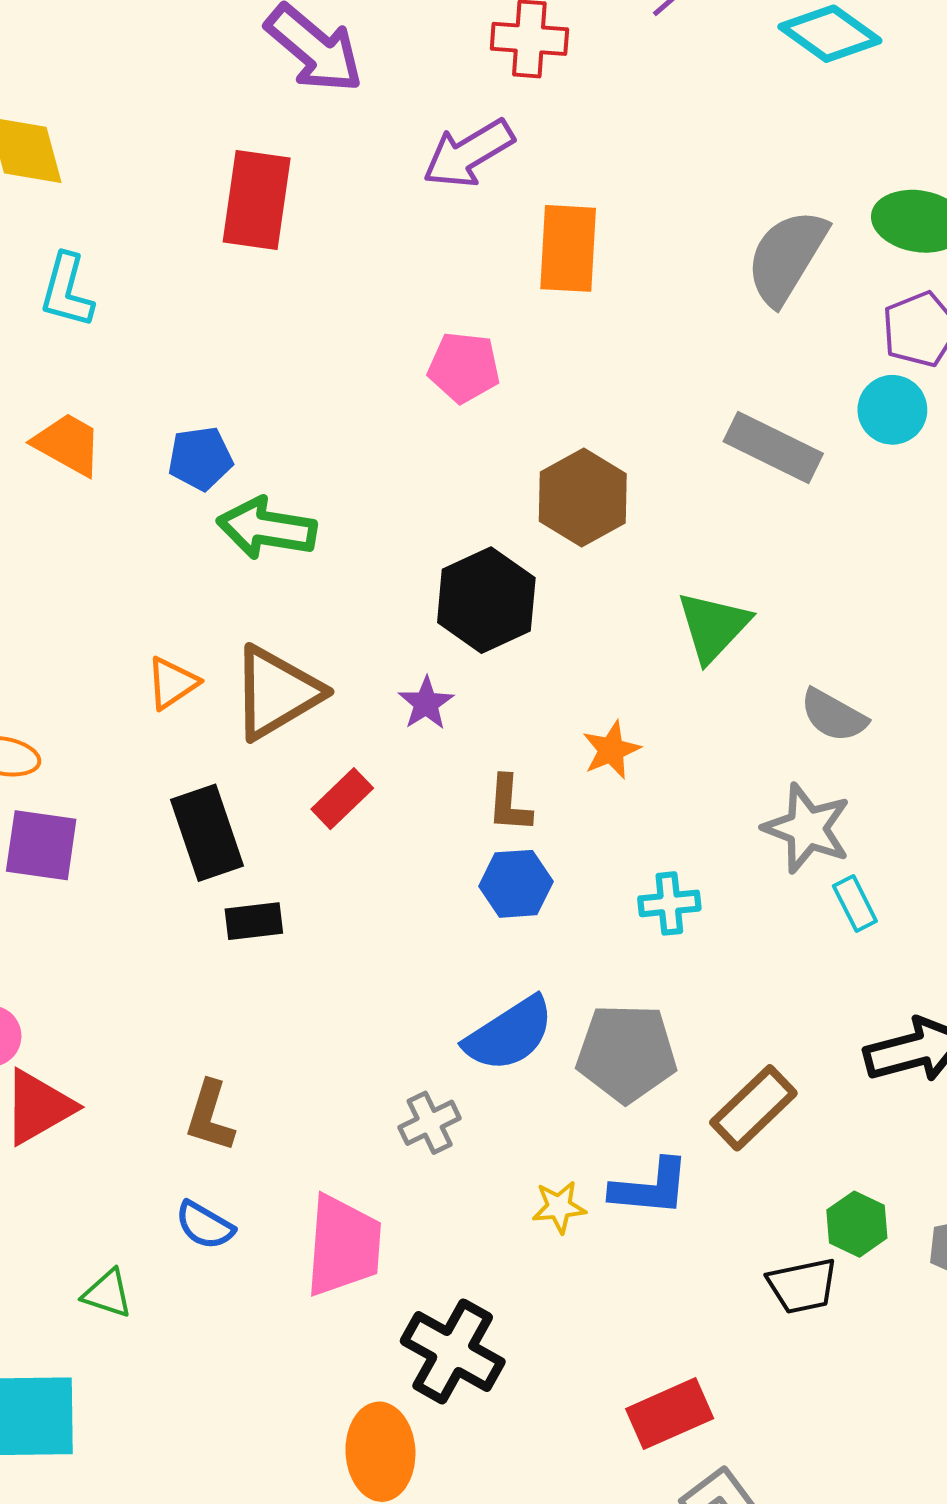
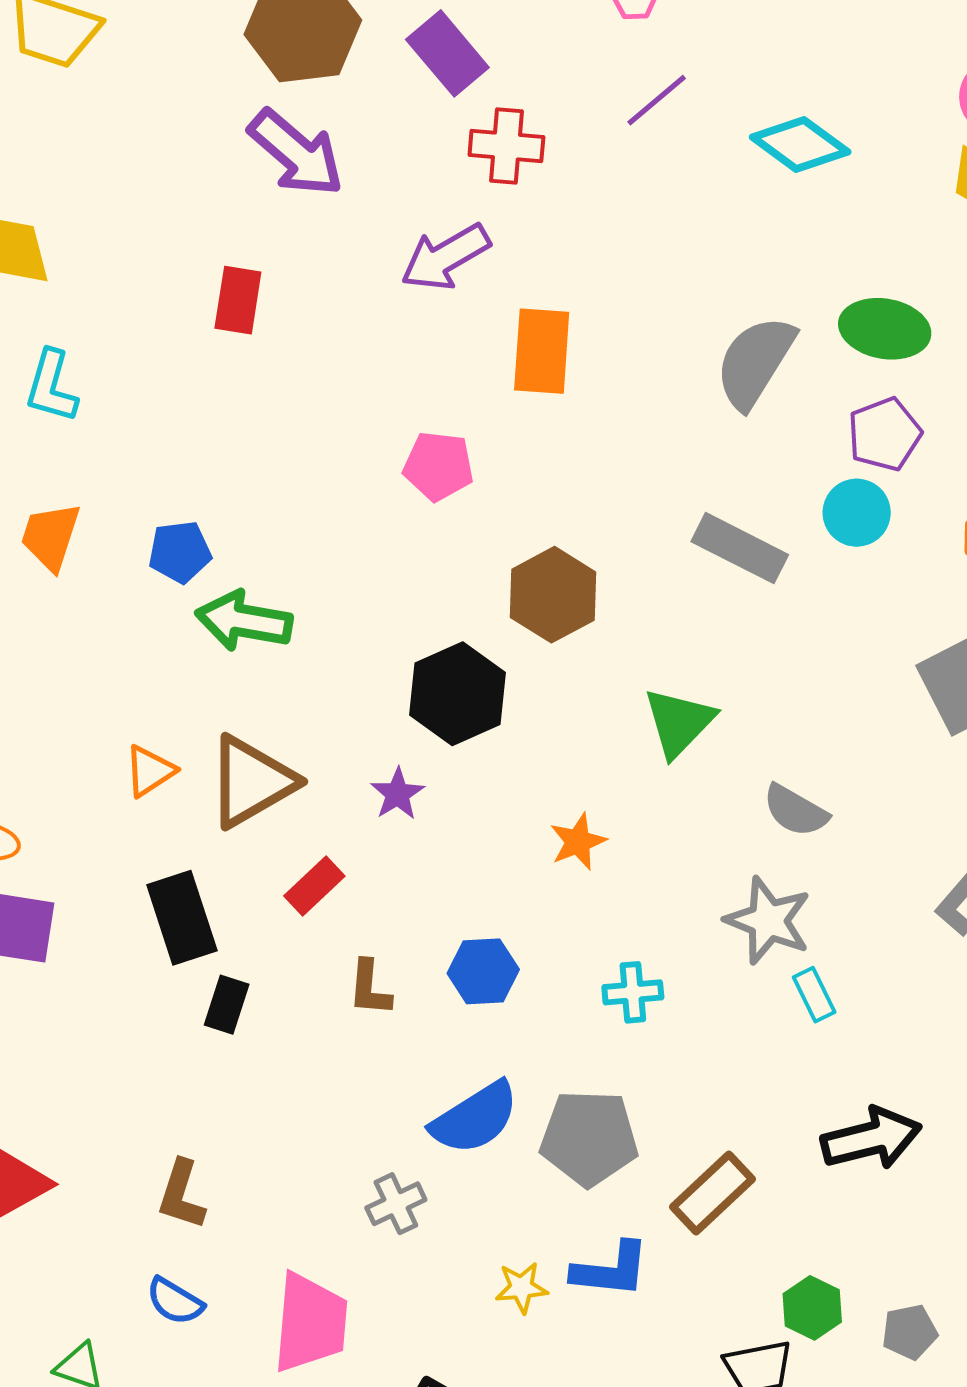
red rectangle: (257, 200) -> (238, 300), size x0.7
orange trapezoid: (68, 444) -> (51, 536), turned -102
brown L-shape: (509, 804) -> (370, 988), moved
black rectangle: (254, 921) -> (227, 1005), turned -66

